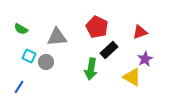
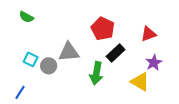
green semicircle: (21, 29) -> (26, 17), moved
gray triangle: (57, 37) -> (69, 52), moved

